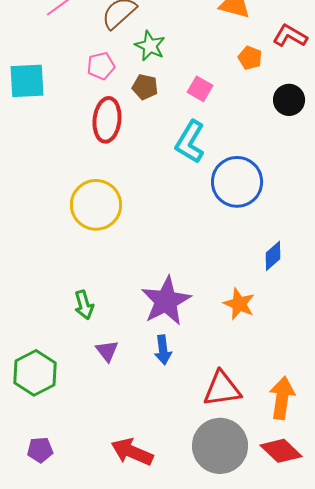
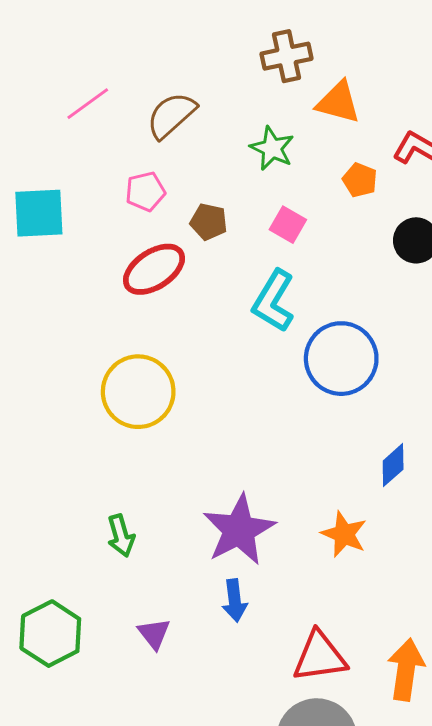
green star: (150, 46) -> (272, 148), moved
red ellipse: (107, 120) -> (154, 269), turned 51
purple triangle: (107, 351) -> (154, 634), moved

